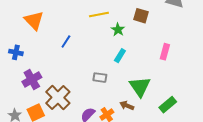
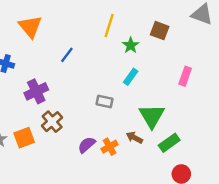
yellow line: (99, 15) -> (109, 25), turned -66
purple cross: (32, 79) -> (36, 91), moved
brown cross: (58, 97) -> (52, 122), size x0.7
green rectangle: (168, 105) -> (169, 143), moved

